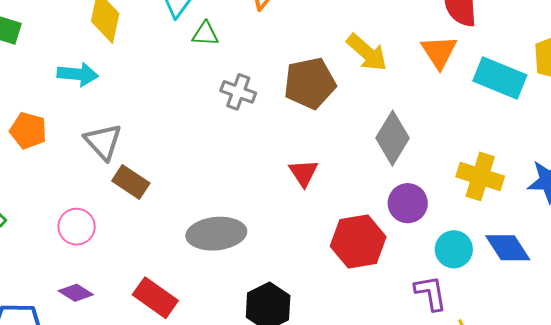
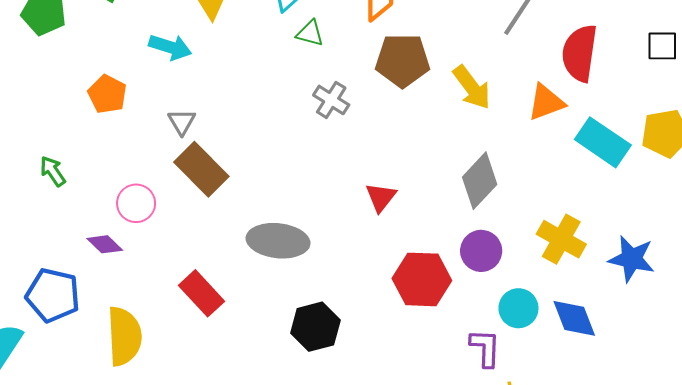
orange triangle: (439, 52) -> (546, 102), turned 30
brown pentagon: (310, 83) -> (403, 60), moved
gray triangle: (103, 142) -> (182, 122), size x0.7
brown rectangle: (131, 182) -> (201, 169), size x1.4
purple diamond: (76, 293) -> (105, 244), moved

